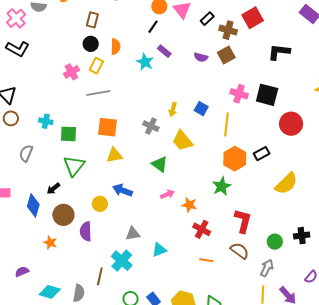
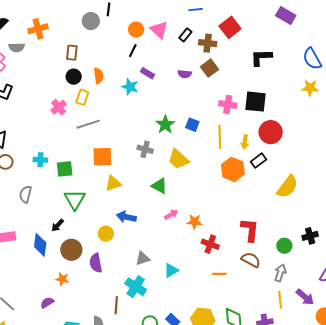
yellow arrow: (173, 109) -> (245, 142), moved
red circle: (291, 124) -> (271, 132), moved
green star: (222, 186) -> (165, 125), moved
purple semicircle: (22, 272) -> (47, 303), moved

